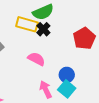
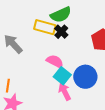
blue circle: (67, 75) -> (85, 77), size x1.5
cyan square: (67, 89) -> (62, 76), moved

